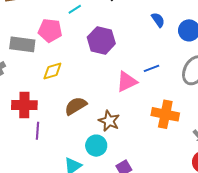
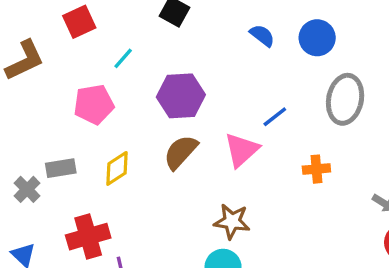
gray rectangle: (22, 44) -> (61, 168), moved, size x0.7
brown semicircle: (76, 106) -> (181, 152), moved
orange cross: (165, 114) -> (316, 169), moved, size x0.6

